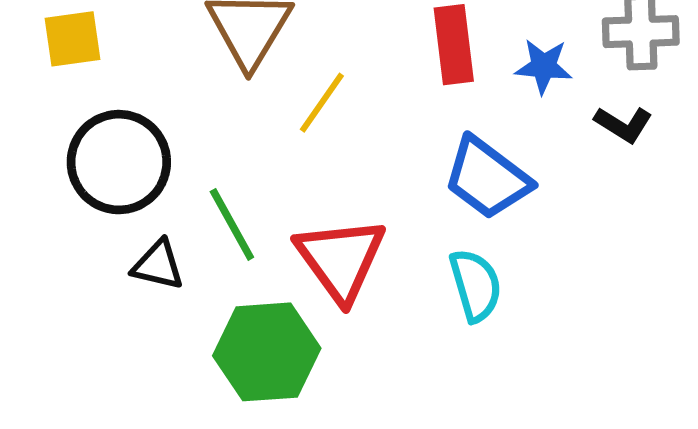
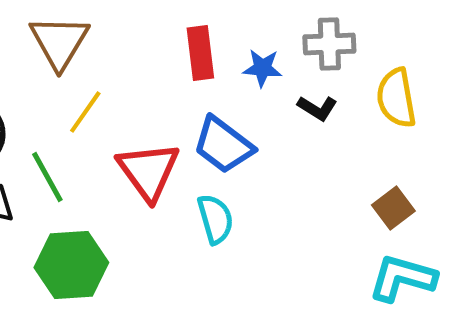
yellow line: (322, 103) -> (85, 112), moved
red triangle: (341, 259) -> (148, 171), moved

